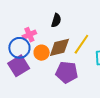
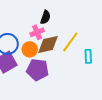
pink cross: (29, 35) -> (37, 32), moved
purple pentagon: (67, 72) -> (37, 70), moved

